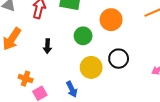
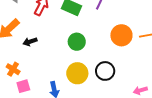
orange circle: (111, 20) -> (121, 35), moved
black arrow: (47, 46) -> (30, 42), moved, turned 56

